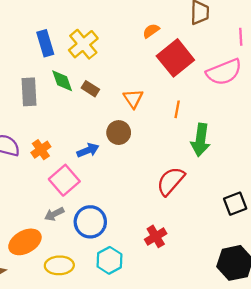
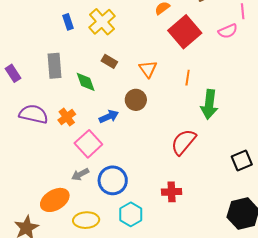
blue rectangle: (45, 43) -> (68, 22), size x0.7
pink semicircle: (224, 72) -> (228, 31), moved, size x0.6
green diamond: (62, 81) -> (86, 82), moved
red cross: (156, 236) -> (172, 192), turned 30

